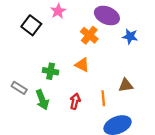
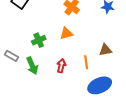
orange triangle: (82, 65) -> (66, 33), turned -40
green cross: (51, 71) -> (39, 40), turned -32

